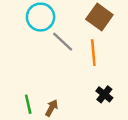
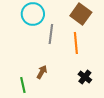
gray line: (63, 42) -> (51, 34), turned 54
brown arrow: (52, 108) -> (42, 72), moved

